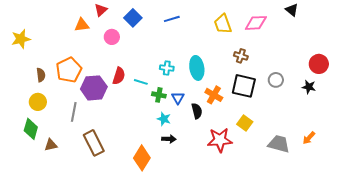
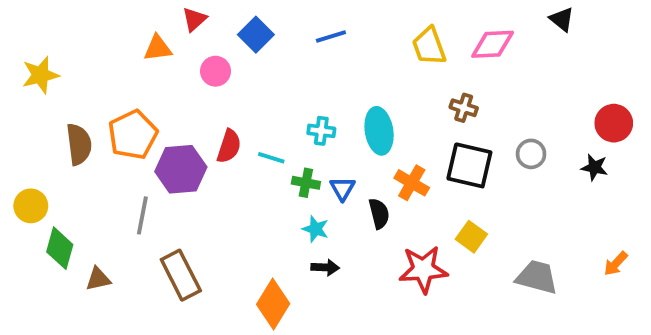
brown semicircle: (41, 75) -> (79, 144), size x1.5
yellow circle: (38, 102) -> (31, 206), moved
orange arrow: (309, 138) -> (616, 264), moved

